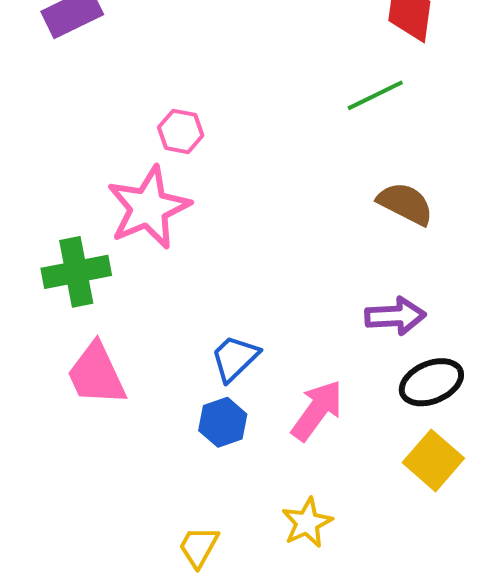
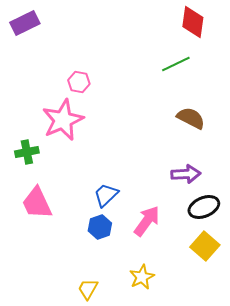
green cross: (76, 272) -> (27, 152), size x0.7

